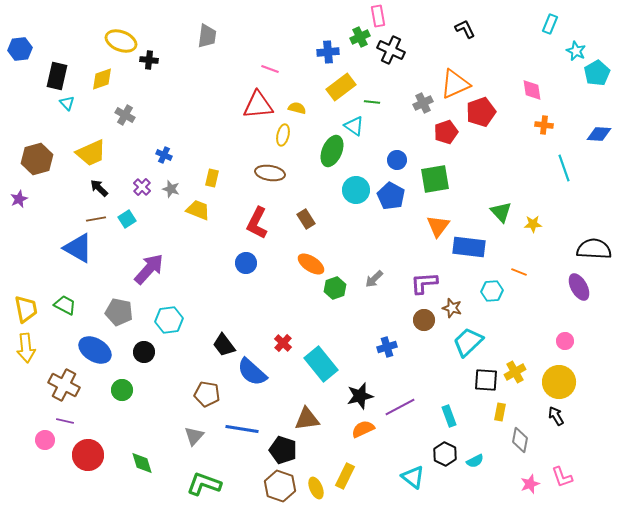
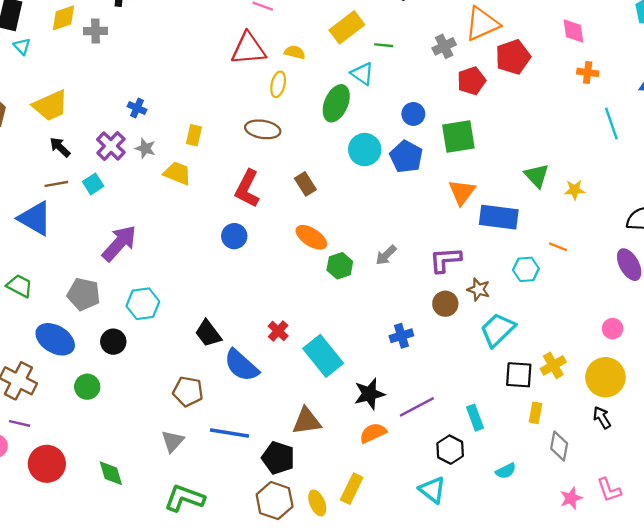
gray cross: (125, 115) -> (95, 31), moved, turned -30
purple cross: (142, 187) -> (111, 146), size x1.4
black hexagon: (445, 454) -> (450, 450), moved

